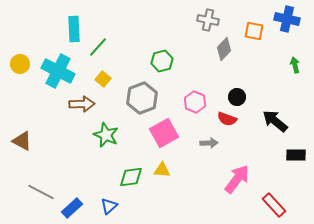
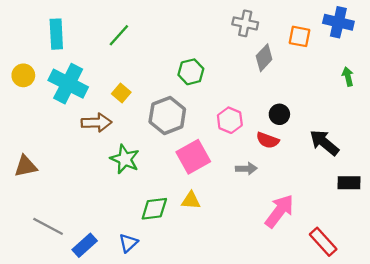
cyan rectangle: (74, 29) -> (56, 34), moved
green line: (98, 47) -> (119, 35), moved
brown triangle: (22, 141) -> (26, 166), turned -40

